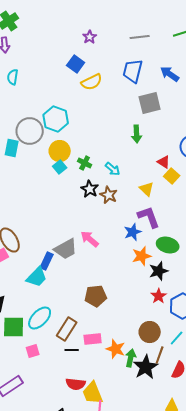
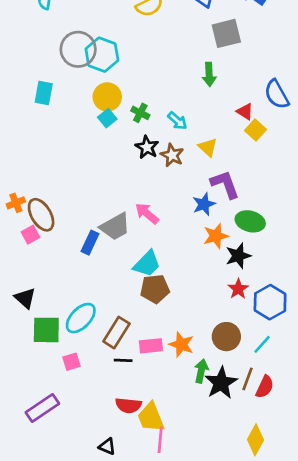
gray circle: (30, 131) -> (78, 49), moved
yellow triangle: (147, 189) -> (208, 147), moved
cyan trapezoid: (37, 277) -> (147, 264), moved
orange star: (116, 349) -> (181, 344), moved
brown line: (160, 355) -> (248, 379), moved

